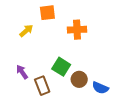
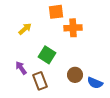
orange square: (47, 13) -> (56, 12), moved
green square: (61, 67) -> (47, 55), moved

